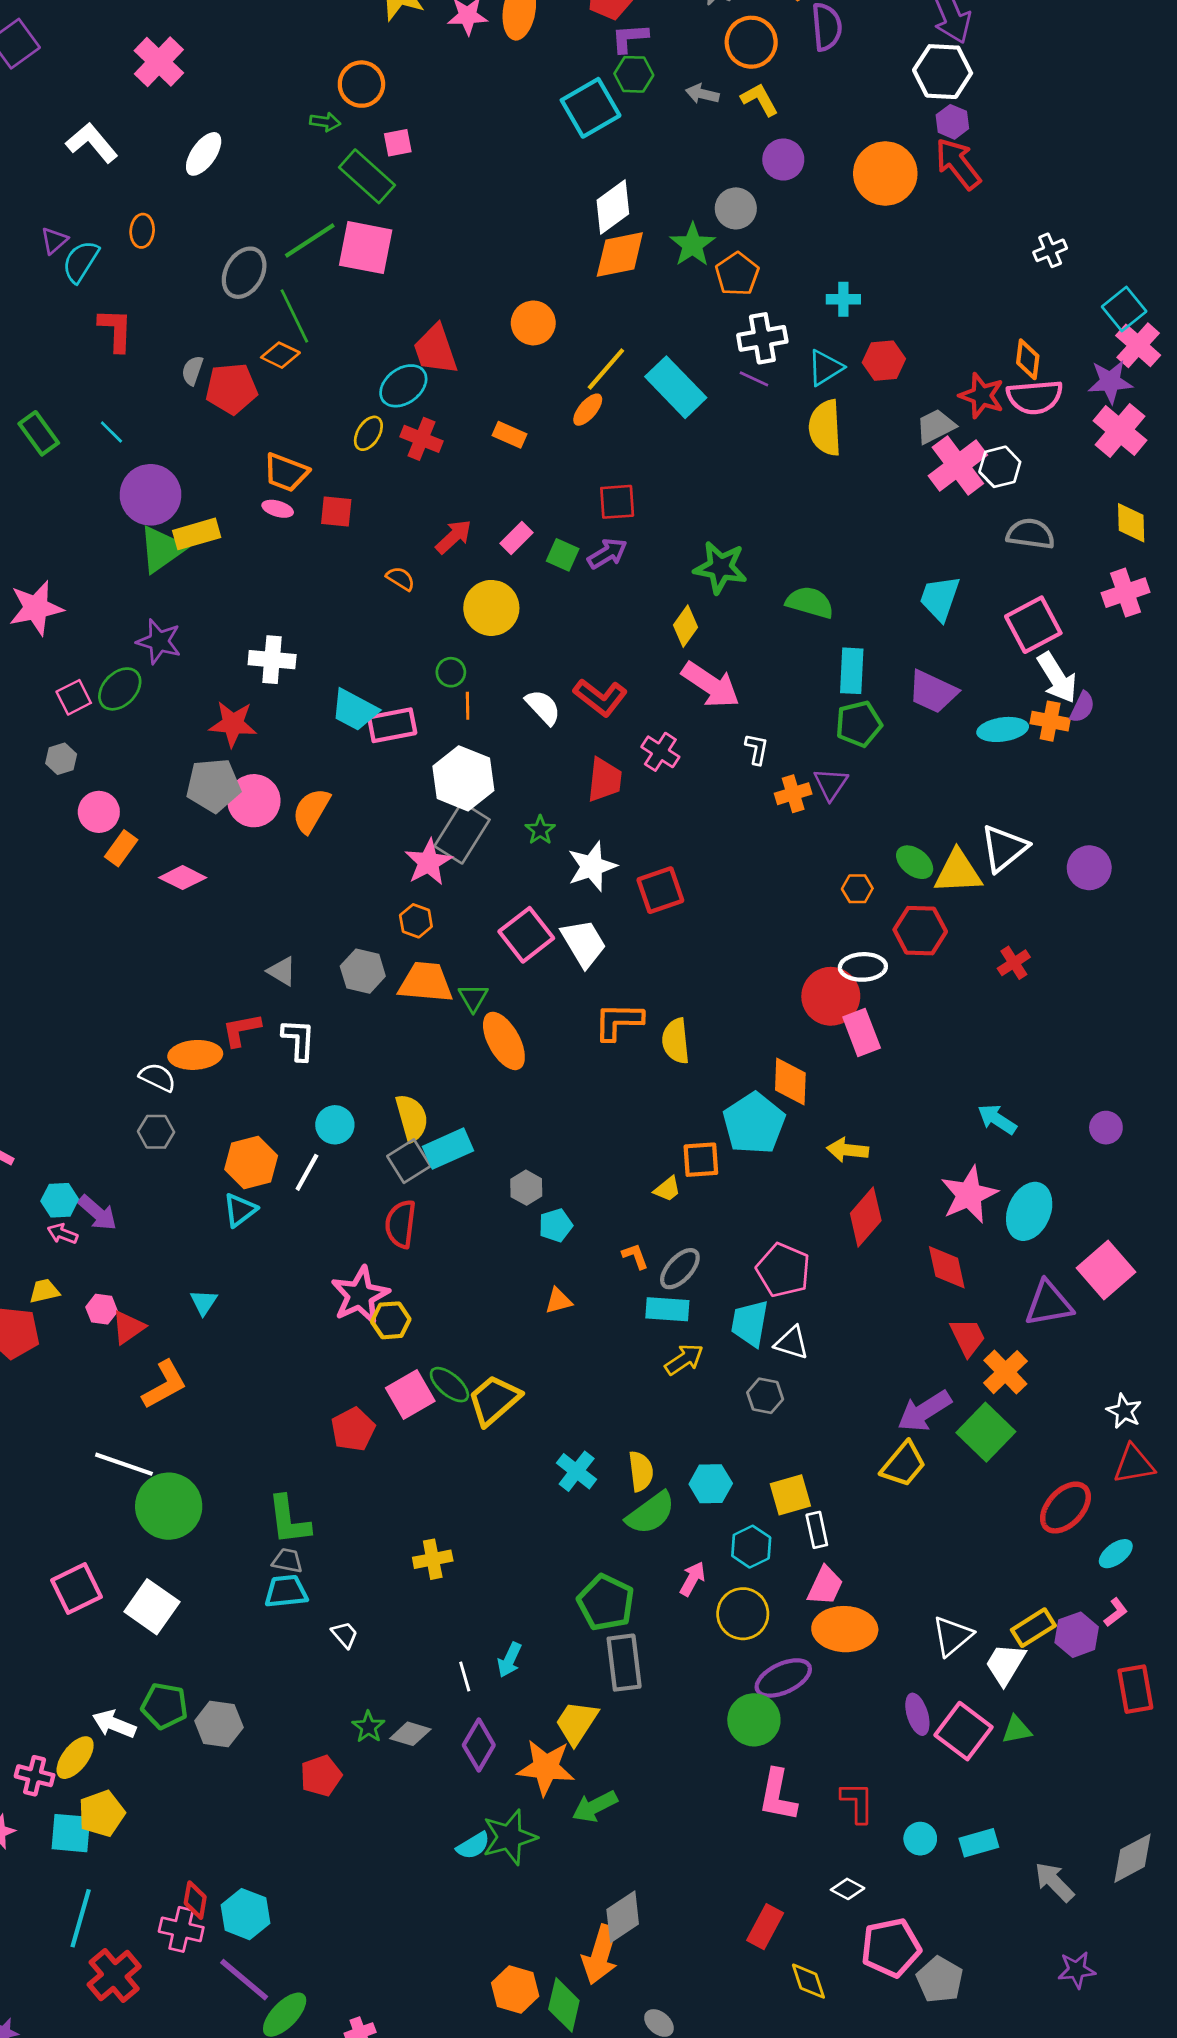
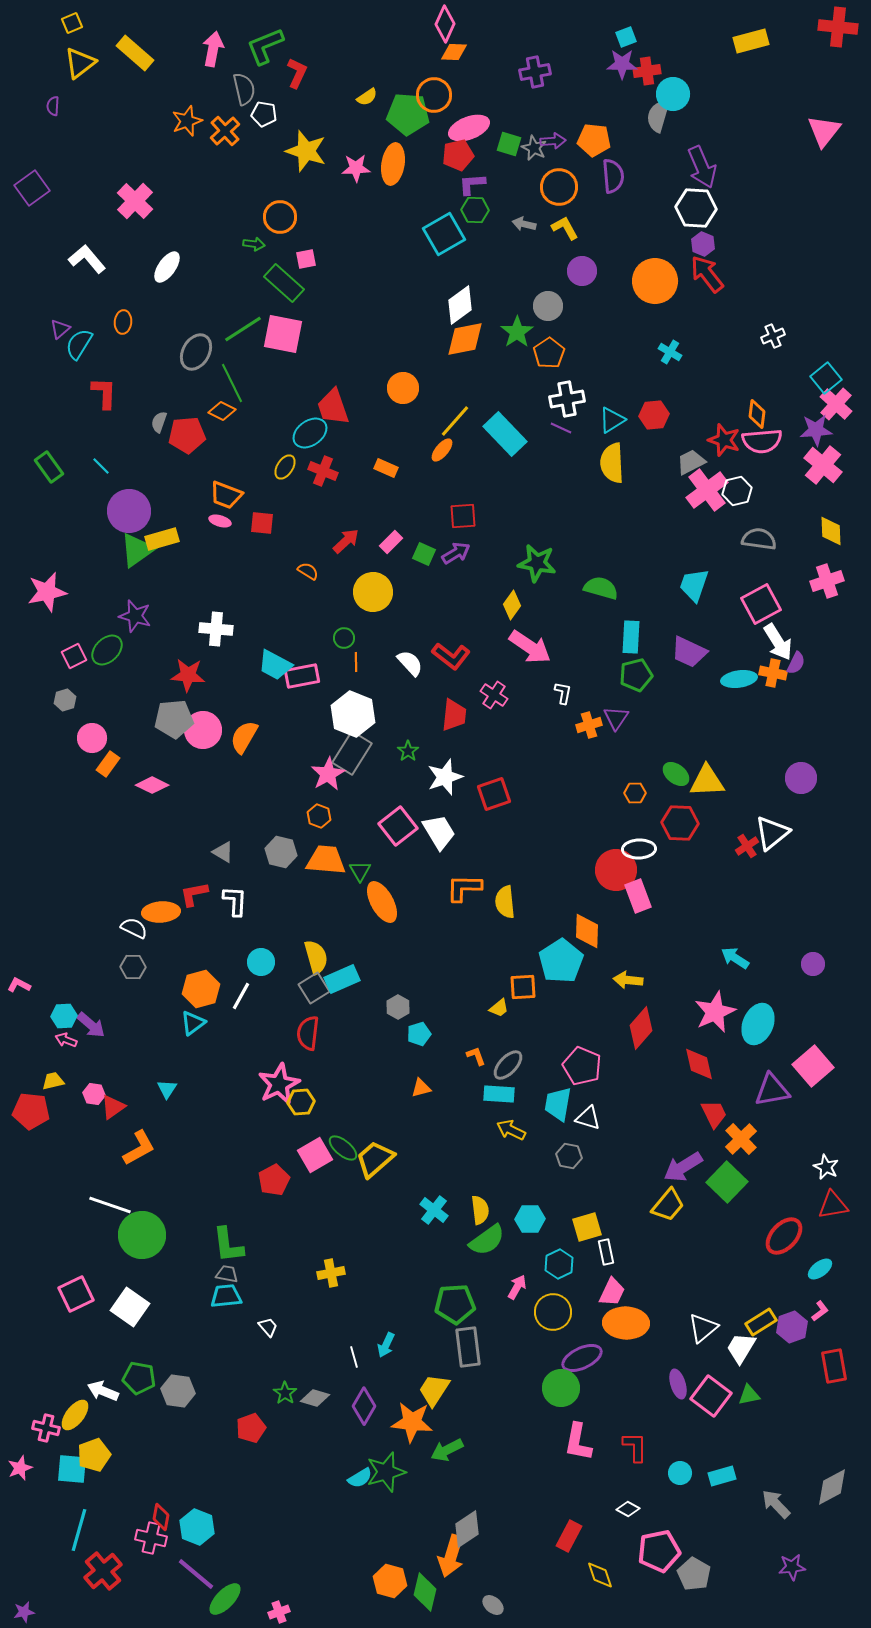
cyan cross: (843, 299) -> (670, 352), moved, turned 30
white triangle: (1004, 848) -> (772, 833), moved
yellow arrow: (684, 1359) -> (511, 1130), turned -120
green pentagon: (606, 1603) -> (455, 1304), turned -30

